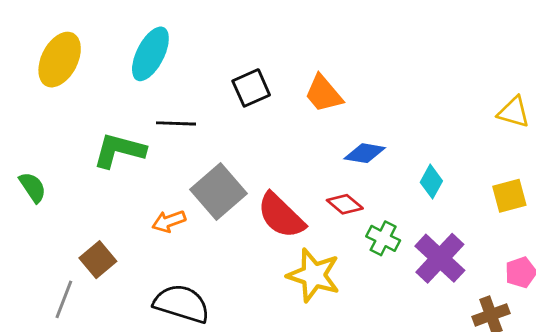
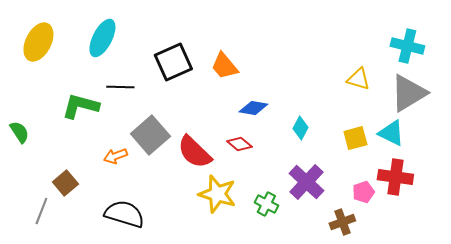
black square: (251, 88) -> (173, 62), size x1.4
green cross: (383, 238) -> (266, 204), moved

